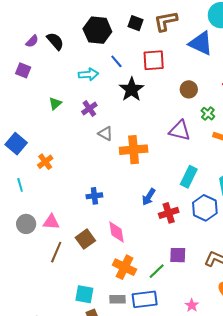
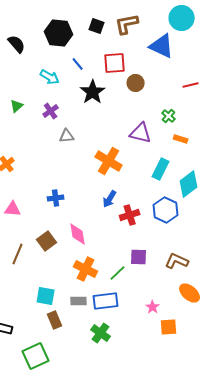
cyan arrow: (88, 74) -> (50, 77), turned 36
brown circle: (189, 89) -> (136, 83), moved
gray triangle: (105, 134) -> (67, 136), turned -35
orange cross: (134, 150) -> (109, 161), moved, turned 36
cyan rectangle: (189, 177) -> (161, 169), moved
pink triangle: (51, 222) -> (13, 209), moved

